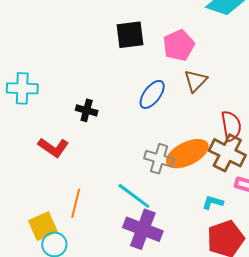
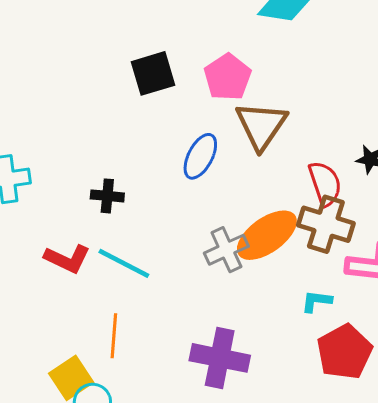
brown triangle: (196, 81) -> (261, 125), size x1.5
gray cross: (159, 159) -> (226, 250), turned -32
cyan line: (134, 196) -> (124, 263), moved

